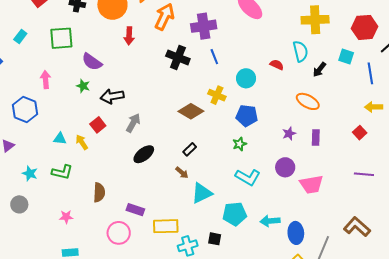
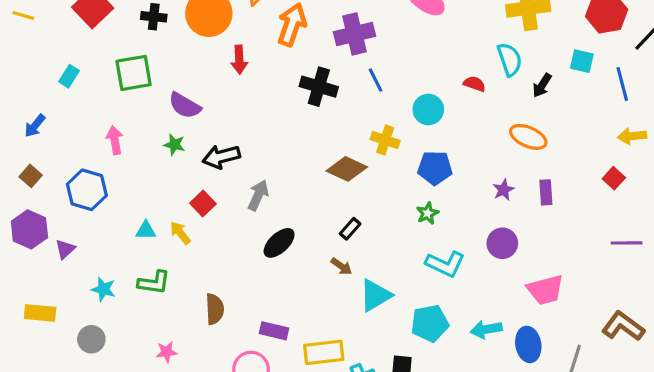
pink trapezoid: (311, 184) -> (545, 290), moved

